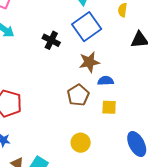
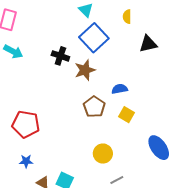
brown star: (89, 62) -> (85, 70), moved
yellow square: (109, 107) -> (127, 115), turned 35

